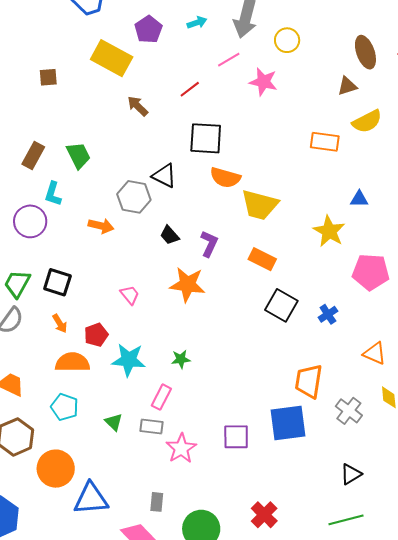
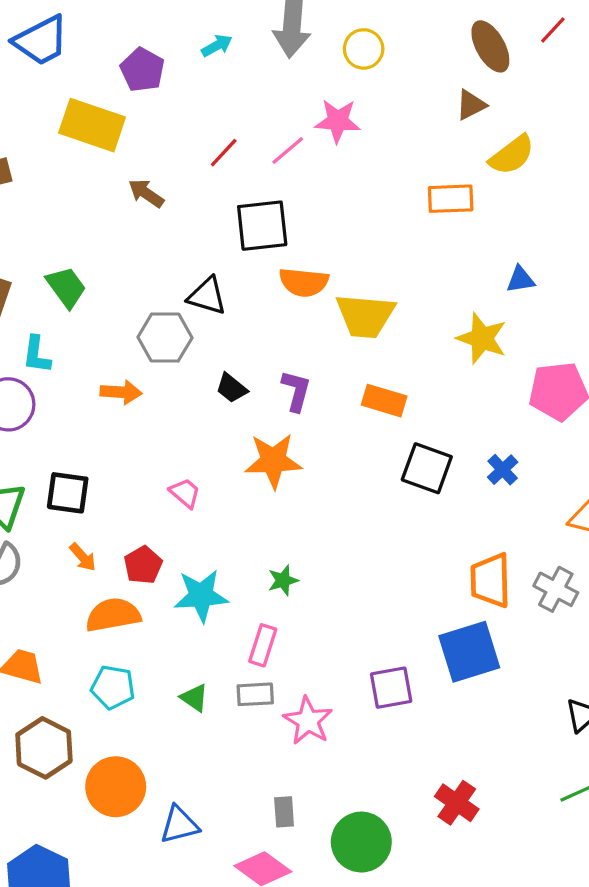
pink line: (229, 60) -> (288, 150), moved
gray cross: (349, 411) -> (556, 589), moved
blue triangle: (91, 499) -> (179, 825), size x0.7

